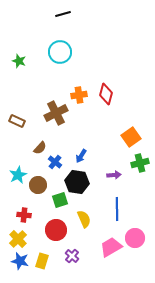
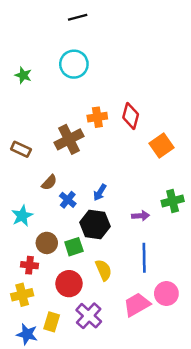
orange square: (131, 137) -> (161, 146), moved
brown circle: (38, 185) -> (47, 243), moved
yellow cross: (18, 239) -> (22, 295), turned 30
purple cross: (72, 256) -> (89, 316), size x1.5
blue star: (20, 261) -> (27, 334), moved

